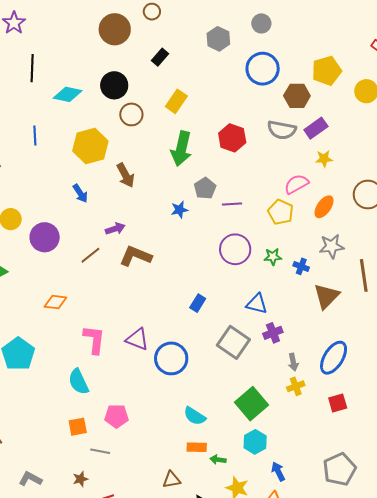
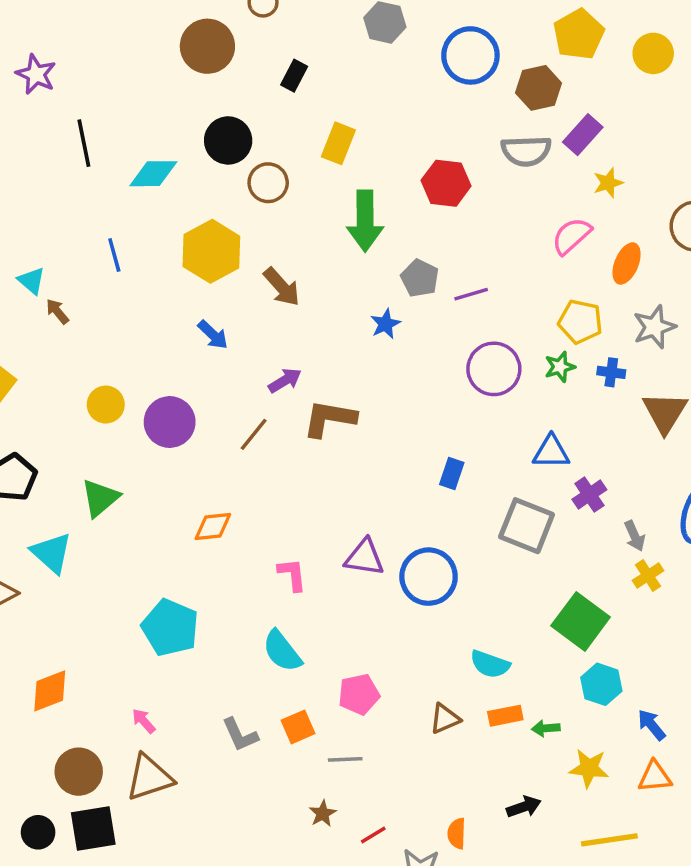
yellow pentagon: (281, 212) -> (580, 322), moved
pink L-shape: (94, 340) -> (292, 575), size x0.7
gray L-shape: (30, 479) -> (240, 735), moved, turned -130
brown triangle: (172, 480) -> (445, 719), moved

